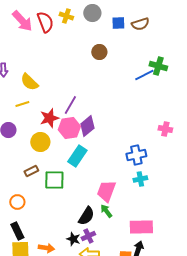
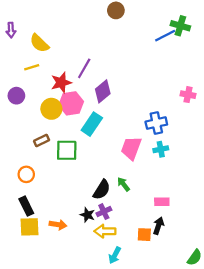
pink hexagon: (69, 128) -> (71, 103), moved
pink trapezoid: (106, 191) -> (131, 148), moved
pink rectangle: (141, 227) -> (162, 202), size x0.6

